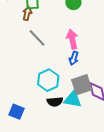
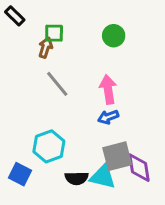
blue arrow: (74, 58) -> (108, 117), turned 48
cyan hexagon: (48, 80) -> (49, 146), moved
blue square: (17, 112) -> (20, 174), moved

